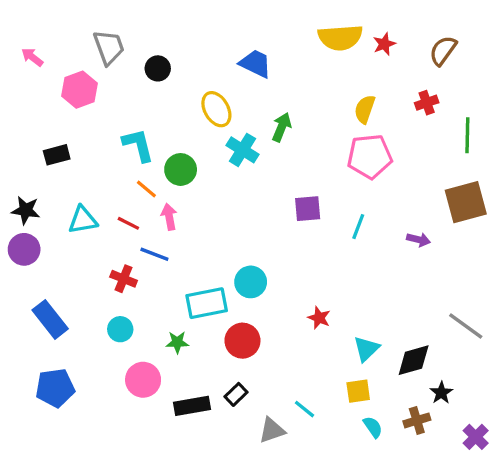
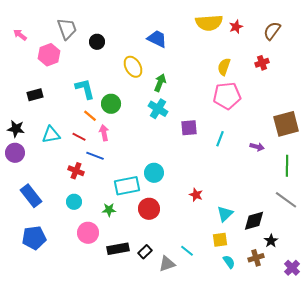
green arrow: (282, 127) -> (160, 83), moved
green line: (467, 135) -> (287, 166), moved
cyan cross: (242, 150) -> (158, 109), moved
black rectangle: (236, 394) -> (145, 252), moved

